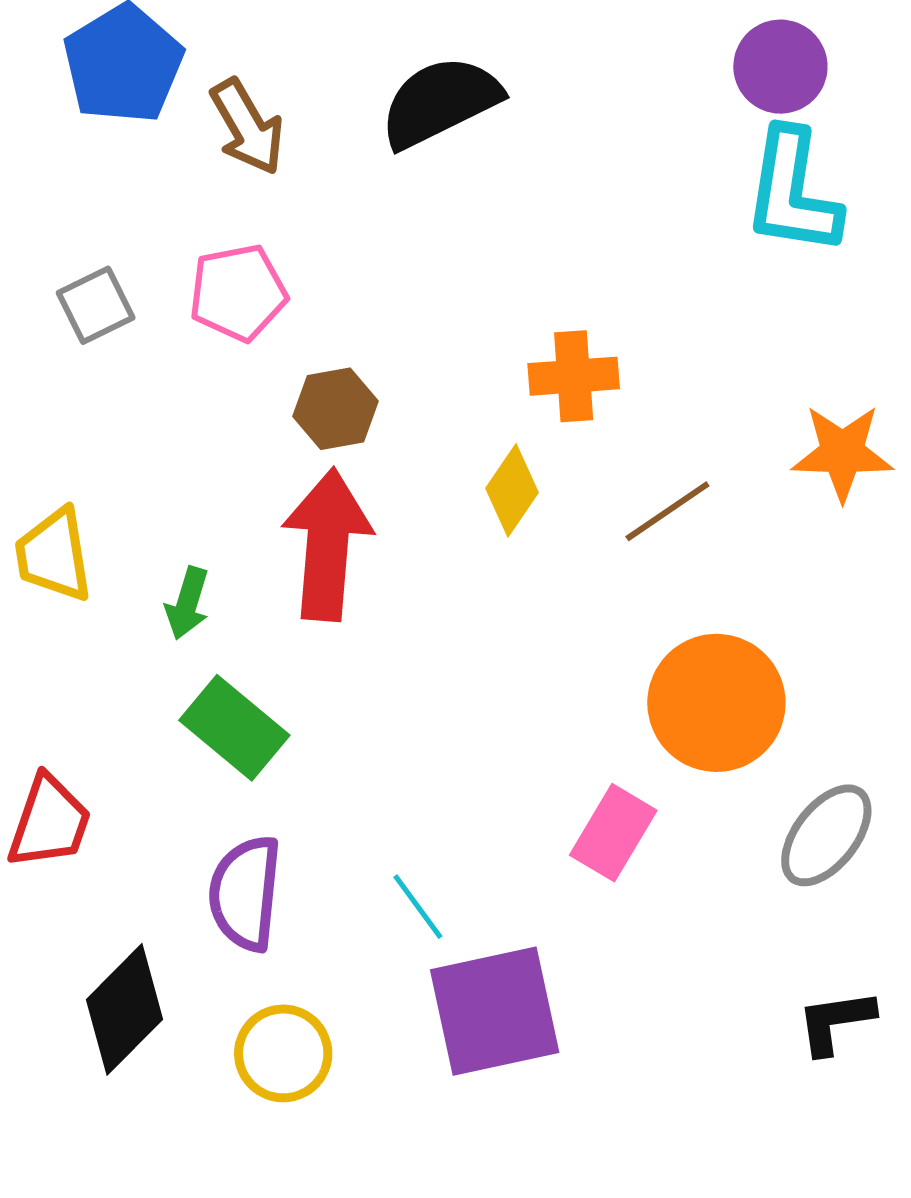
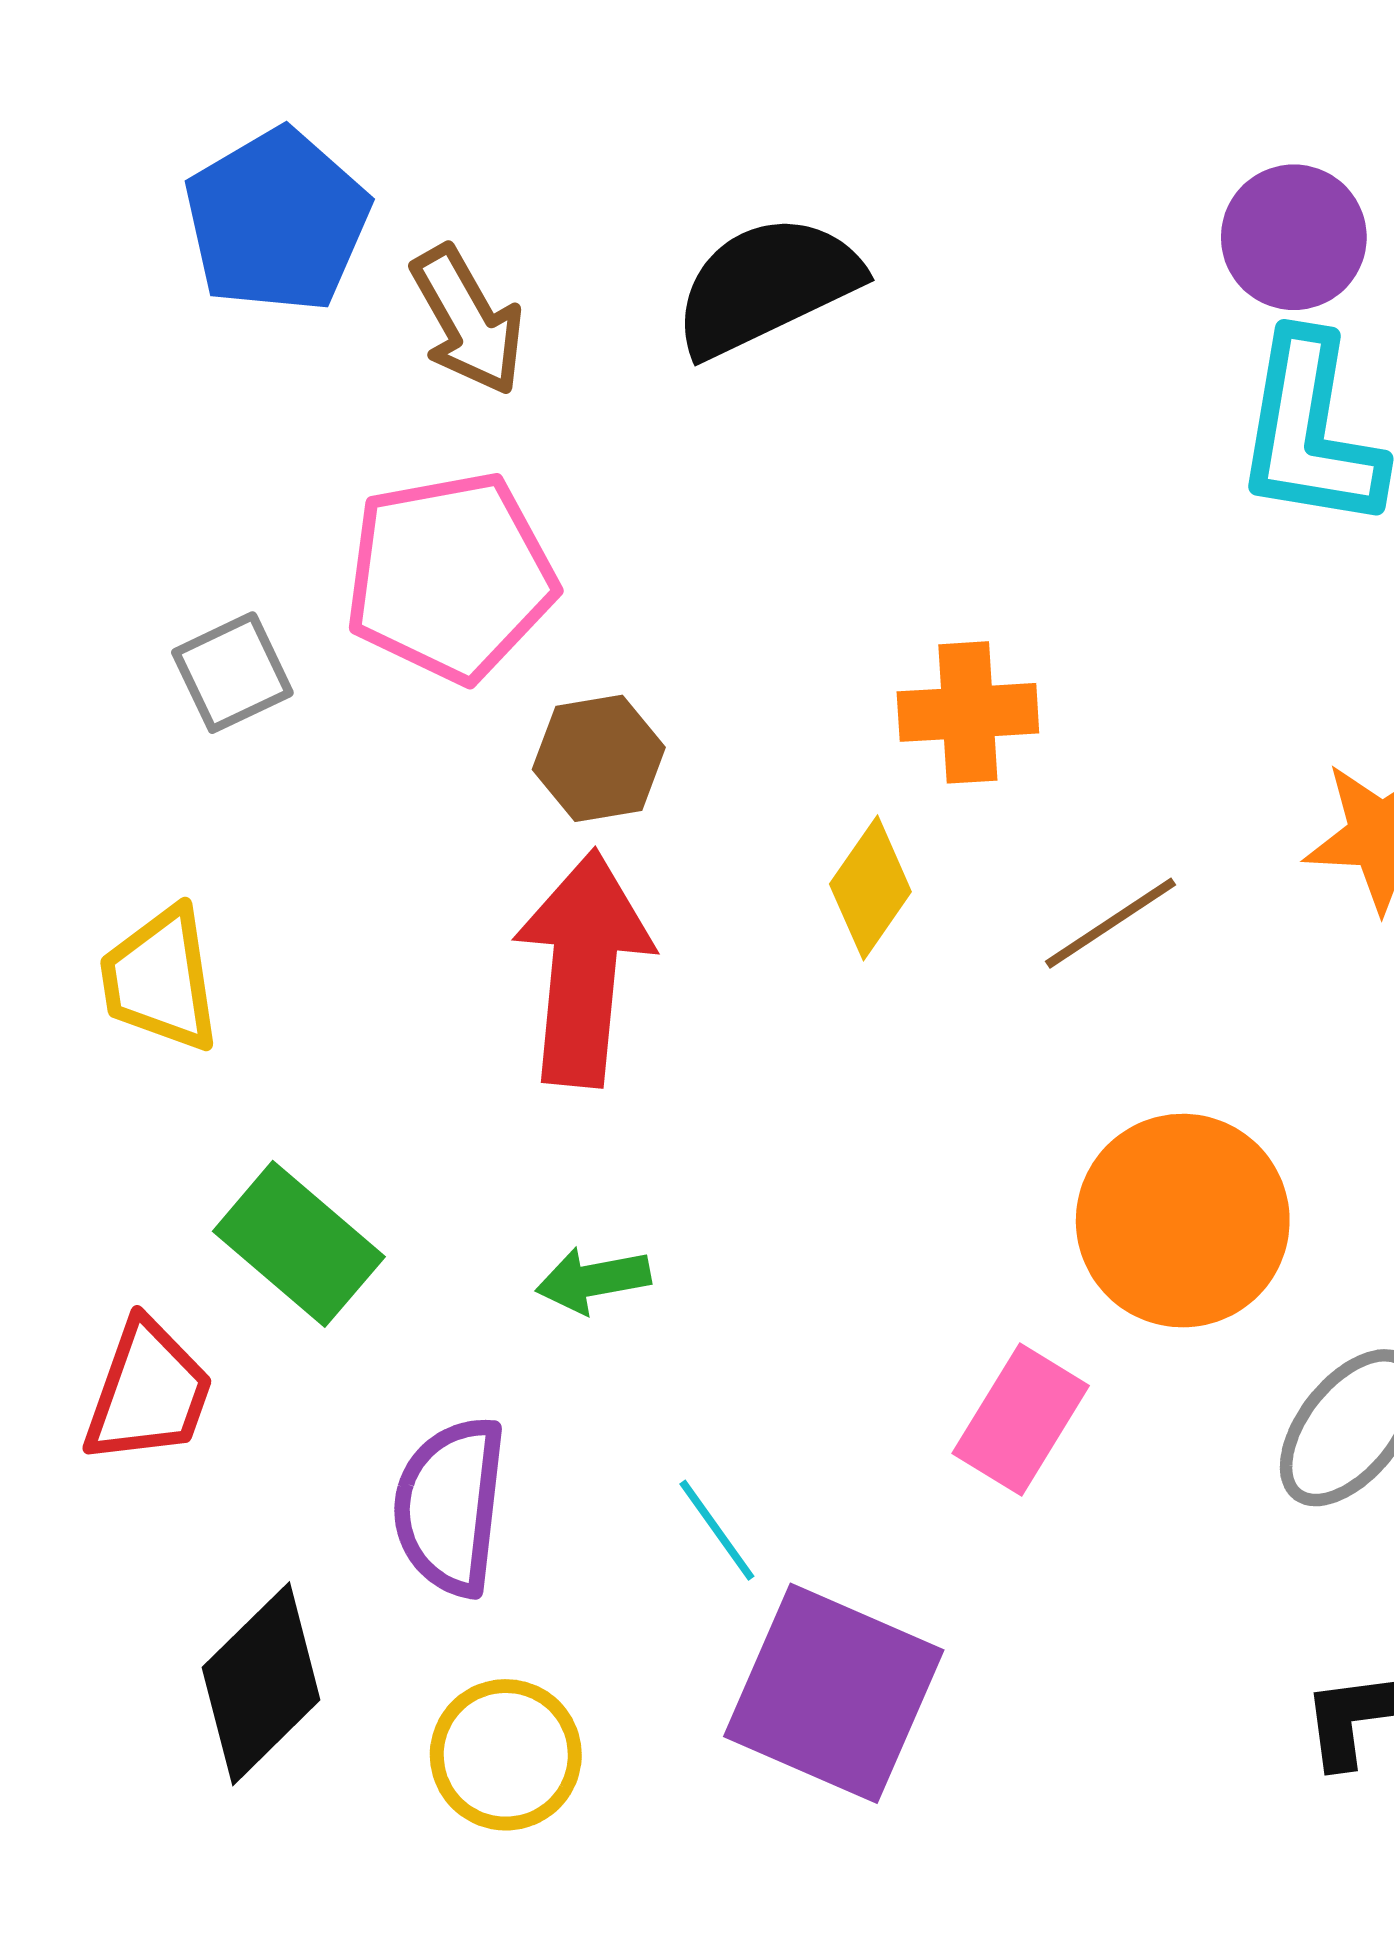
pink pentagon: (238, 293) -> (450, 577), size x1.4
gray square: (96, 305) -> (232, 673), moved
green arrow: (187, 603) -> (593, 1280), moved, turned 62
green rectangle: (234, 728) -> (299, 1244), moved
purple square: (495, 1011) -> (834, 1693), turned 35

